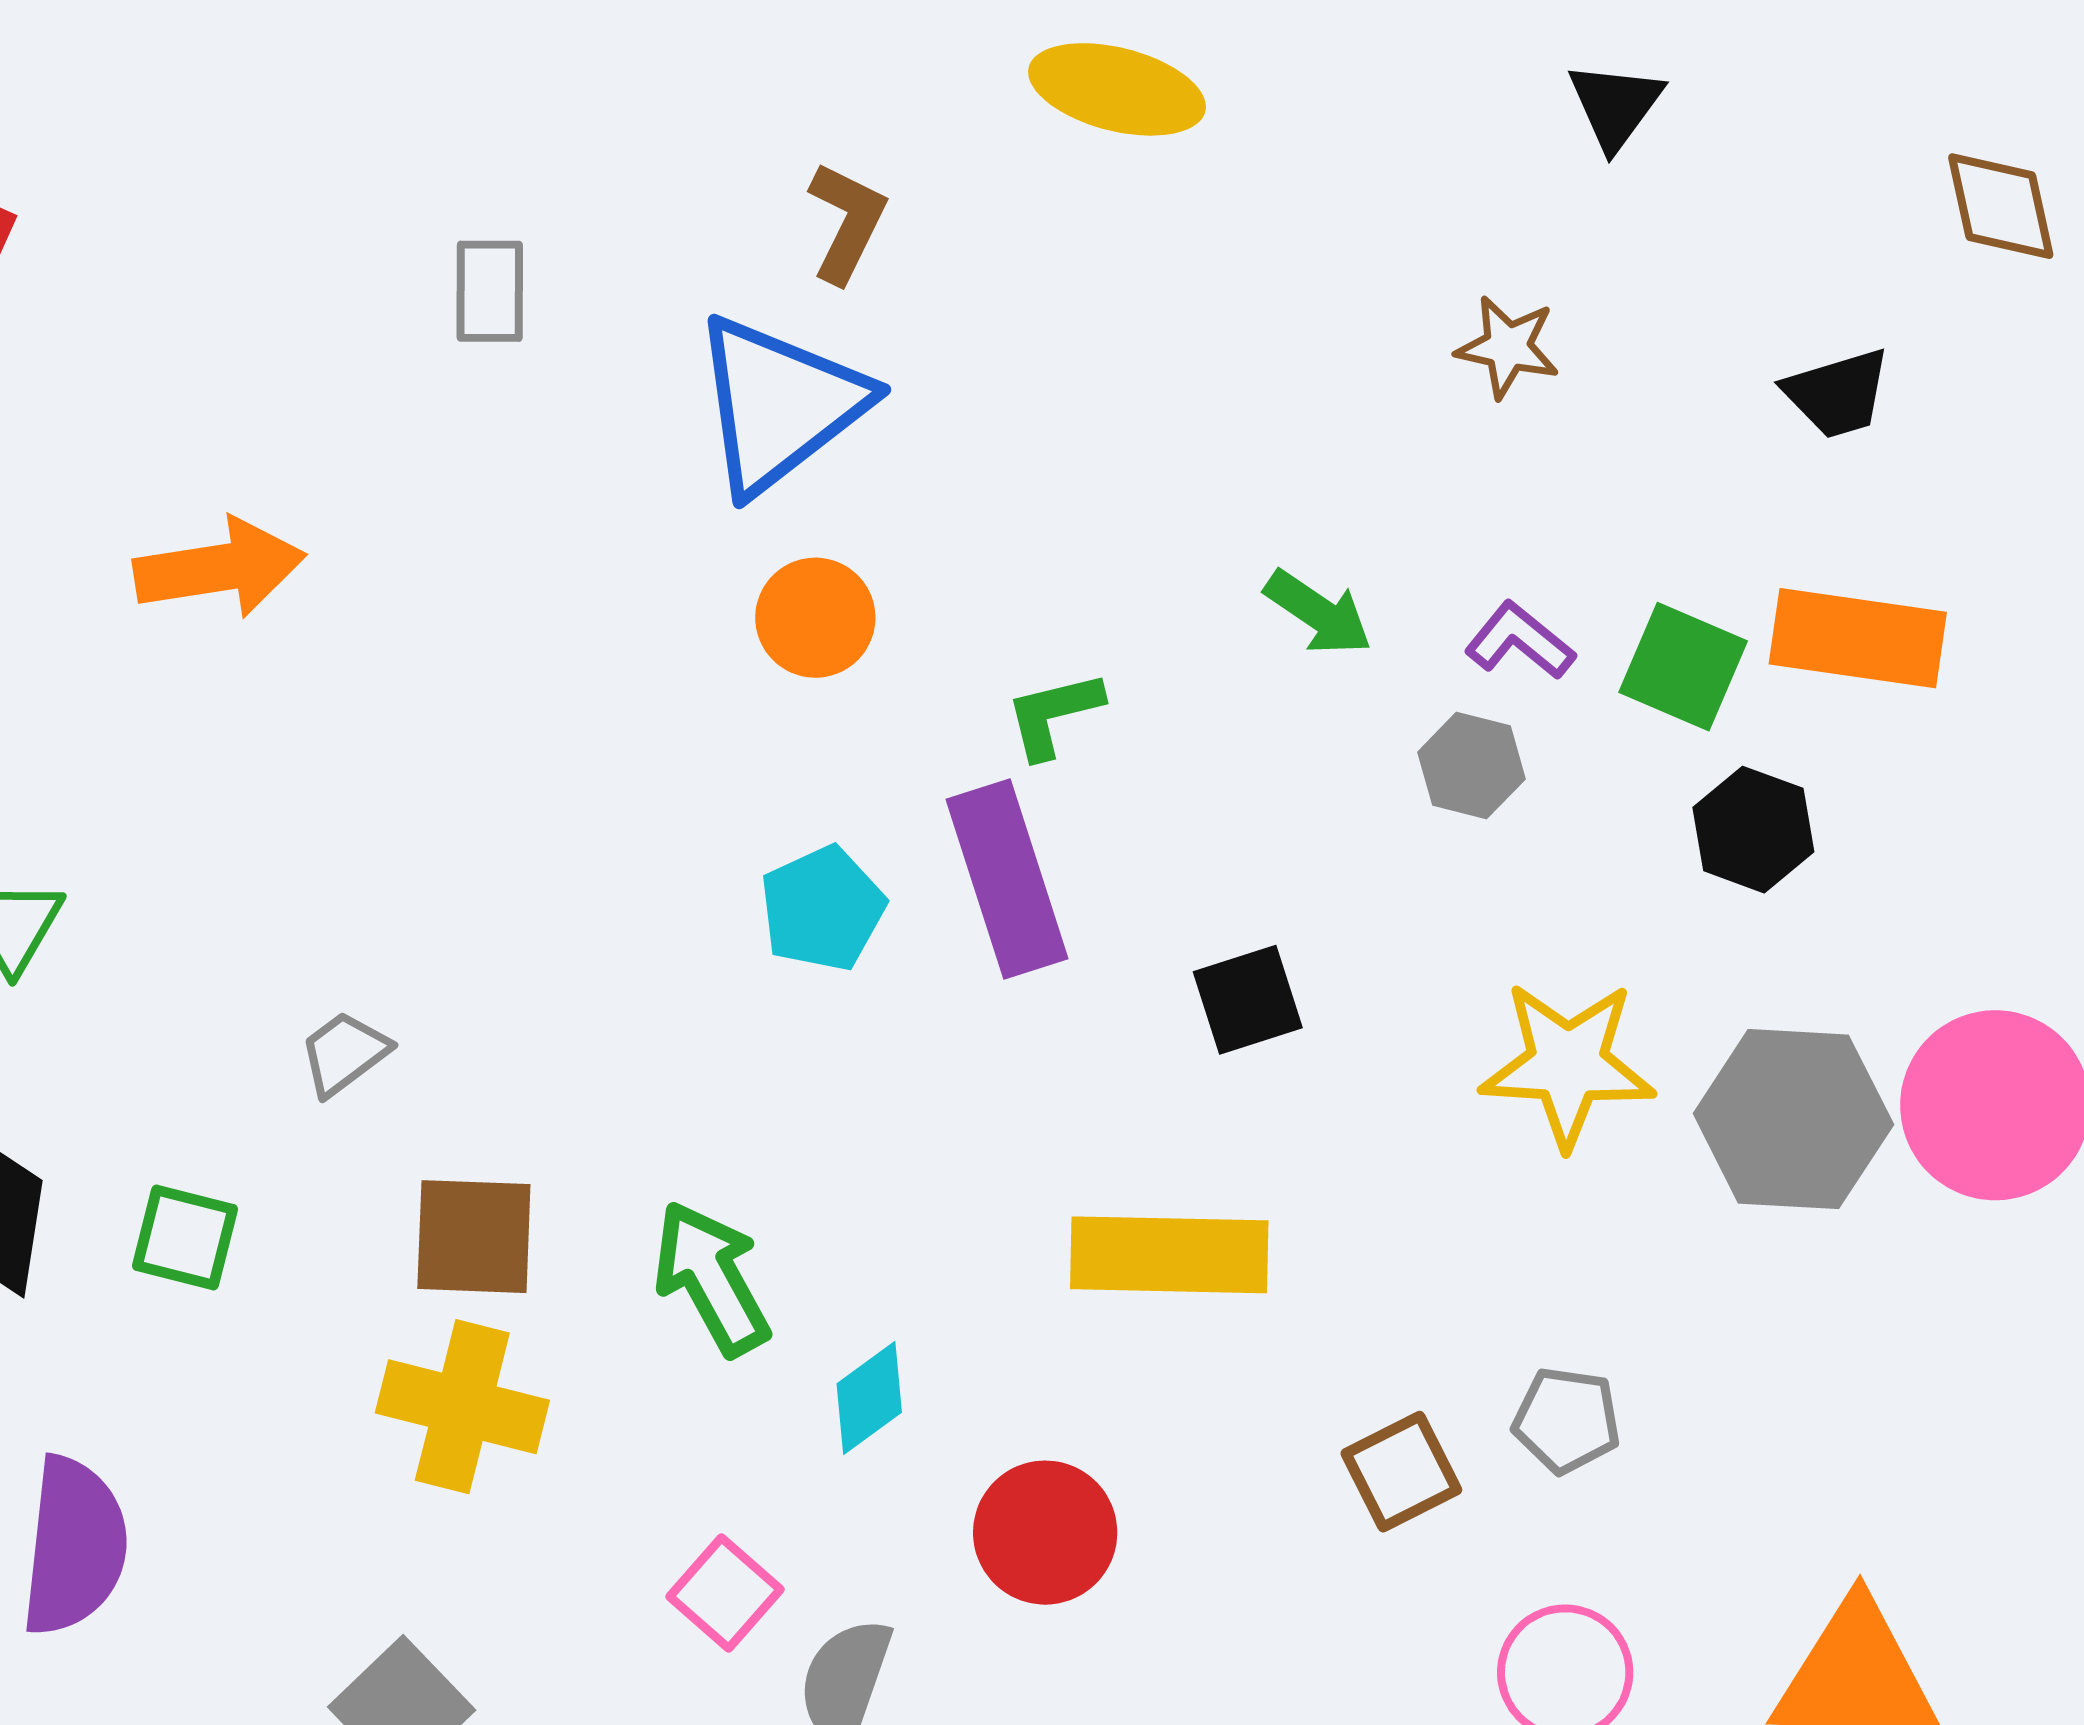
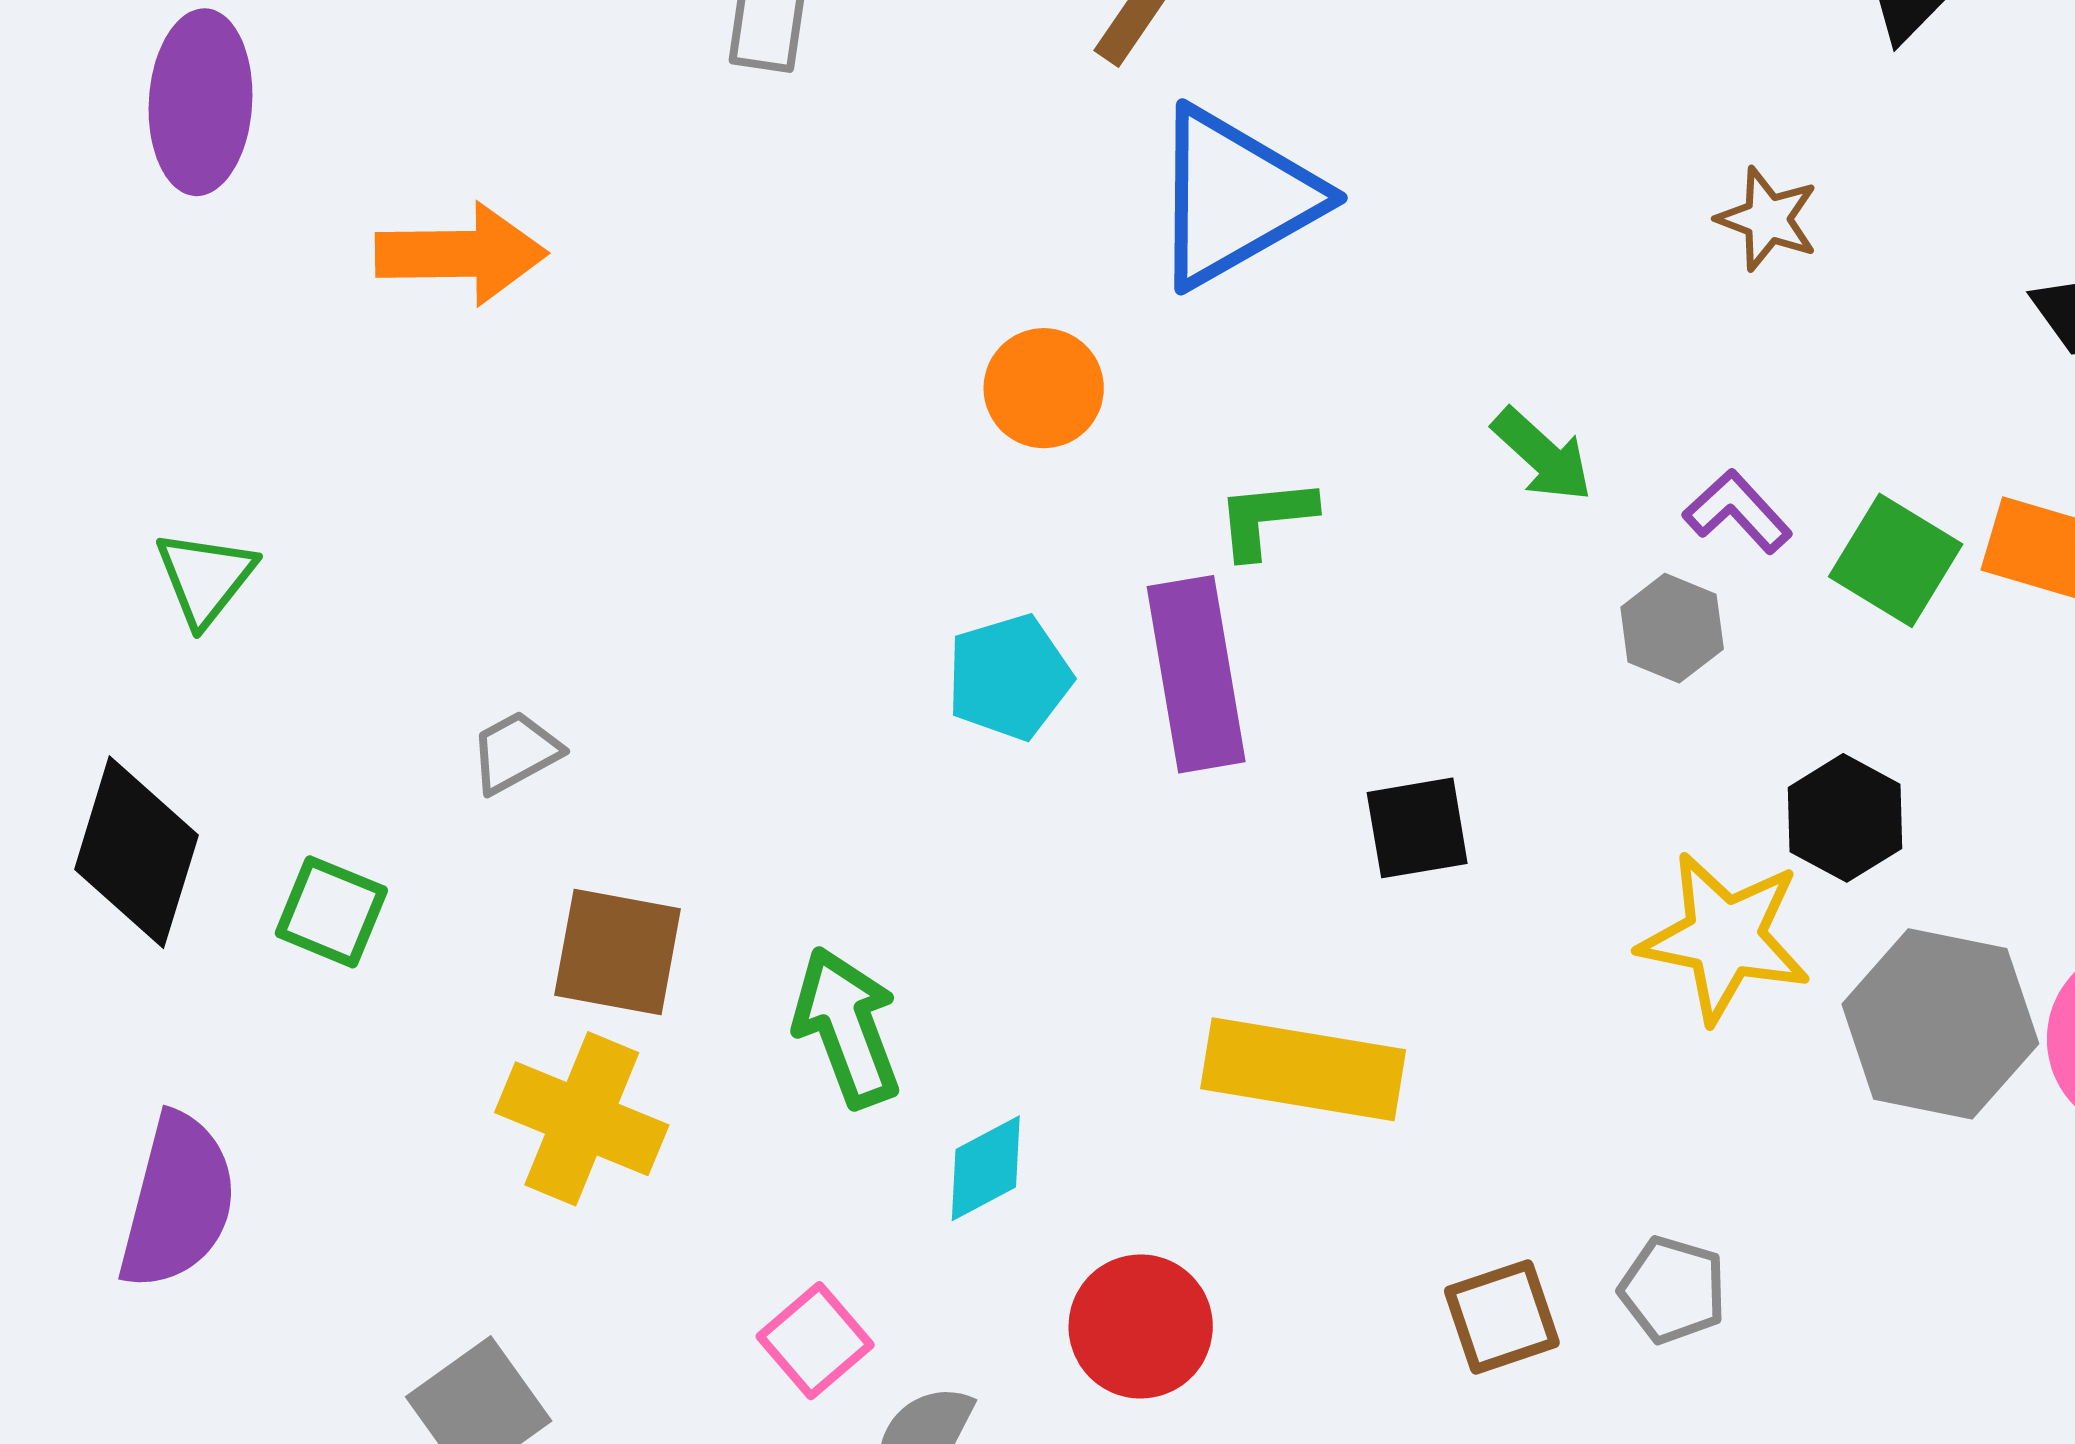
blue triangle: (779, 404) -> (1235, 197), moved
black hexagon: (1753, 830) -> (1845, 818), moved

